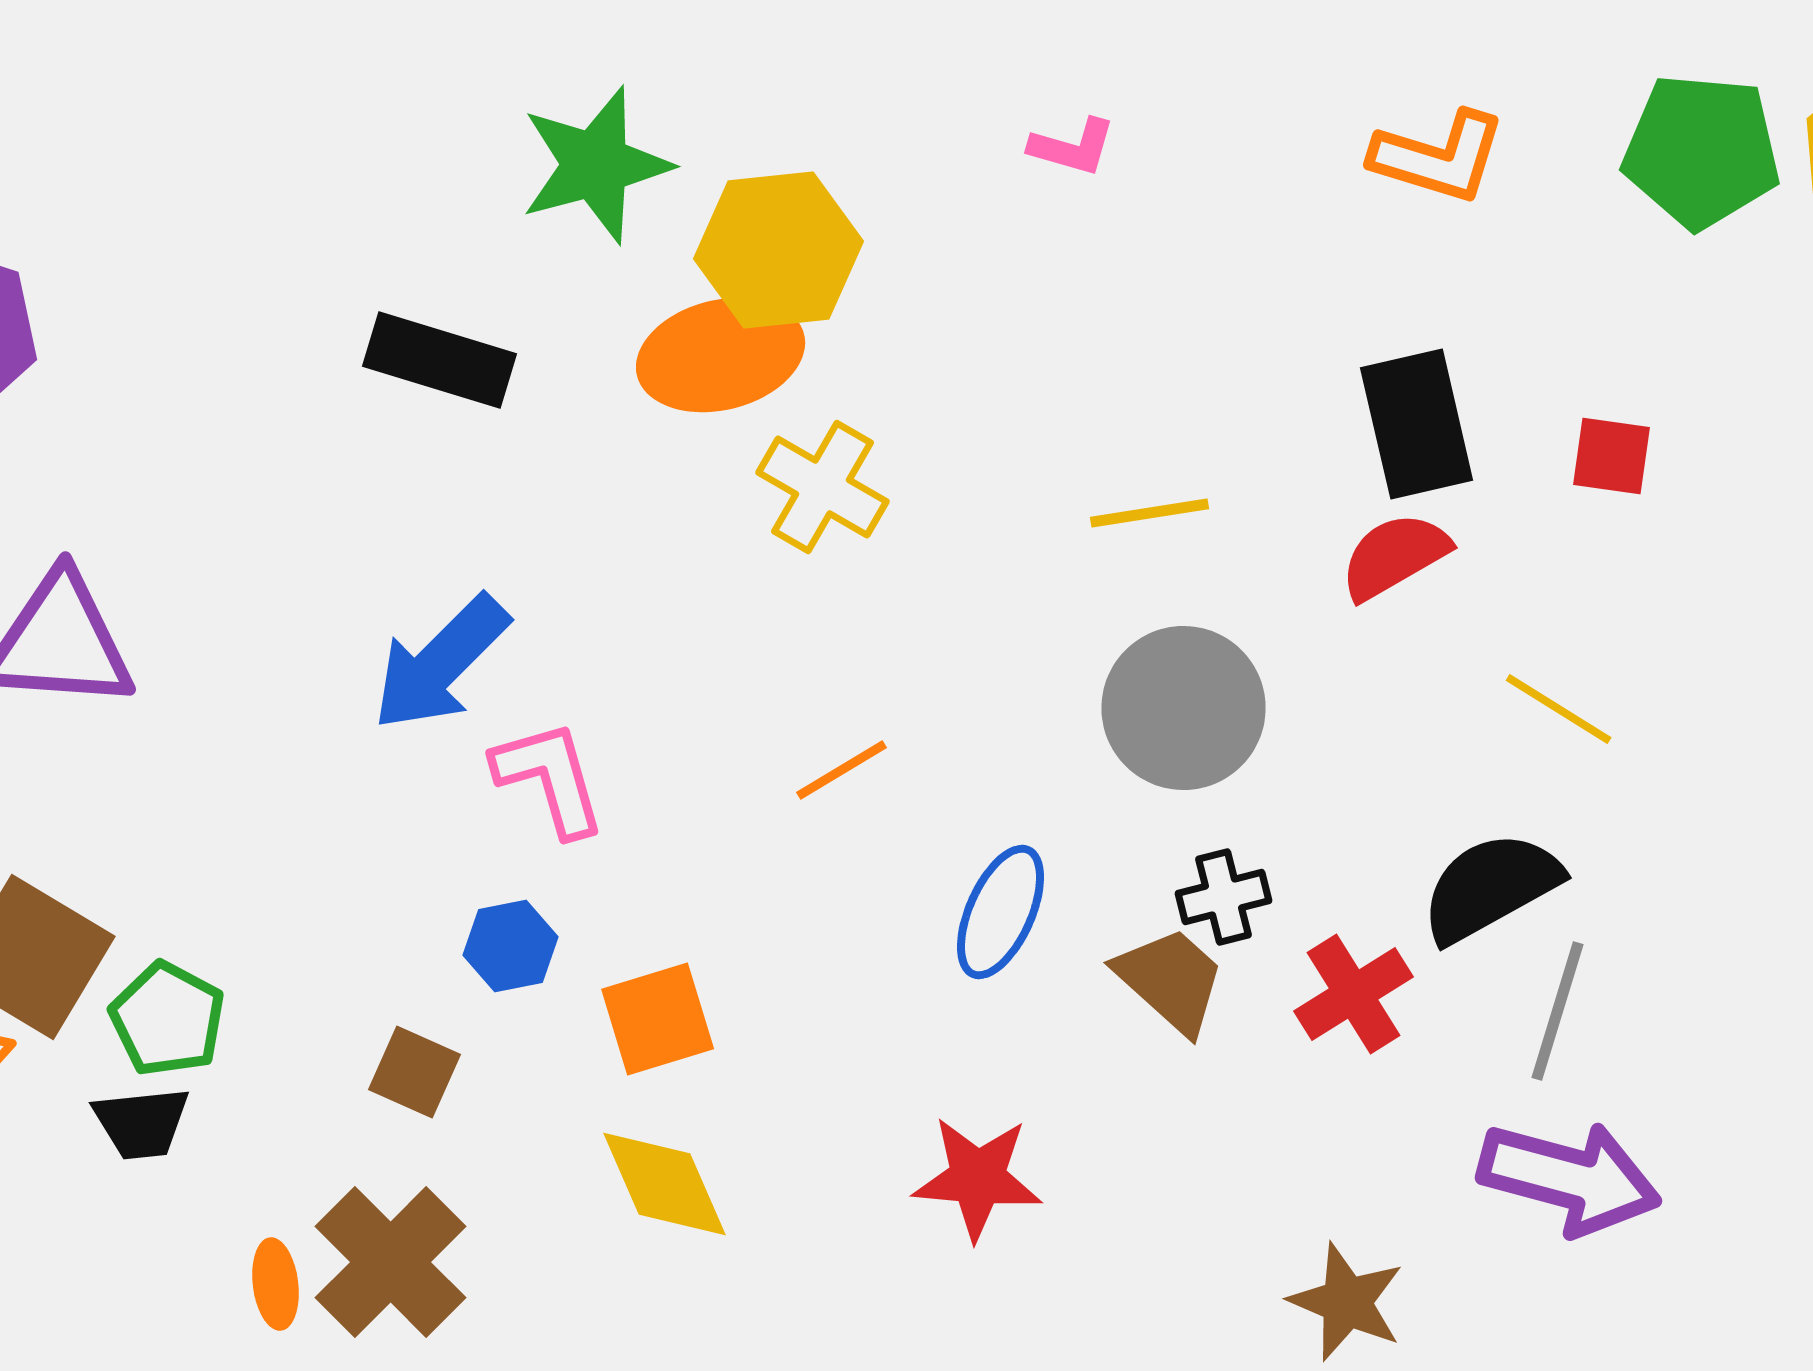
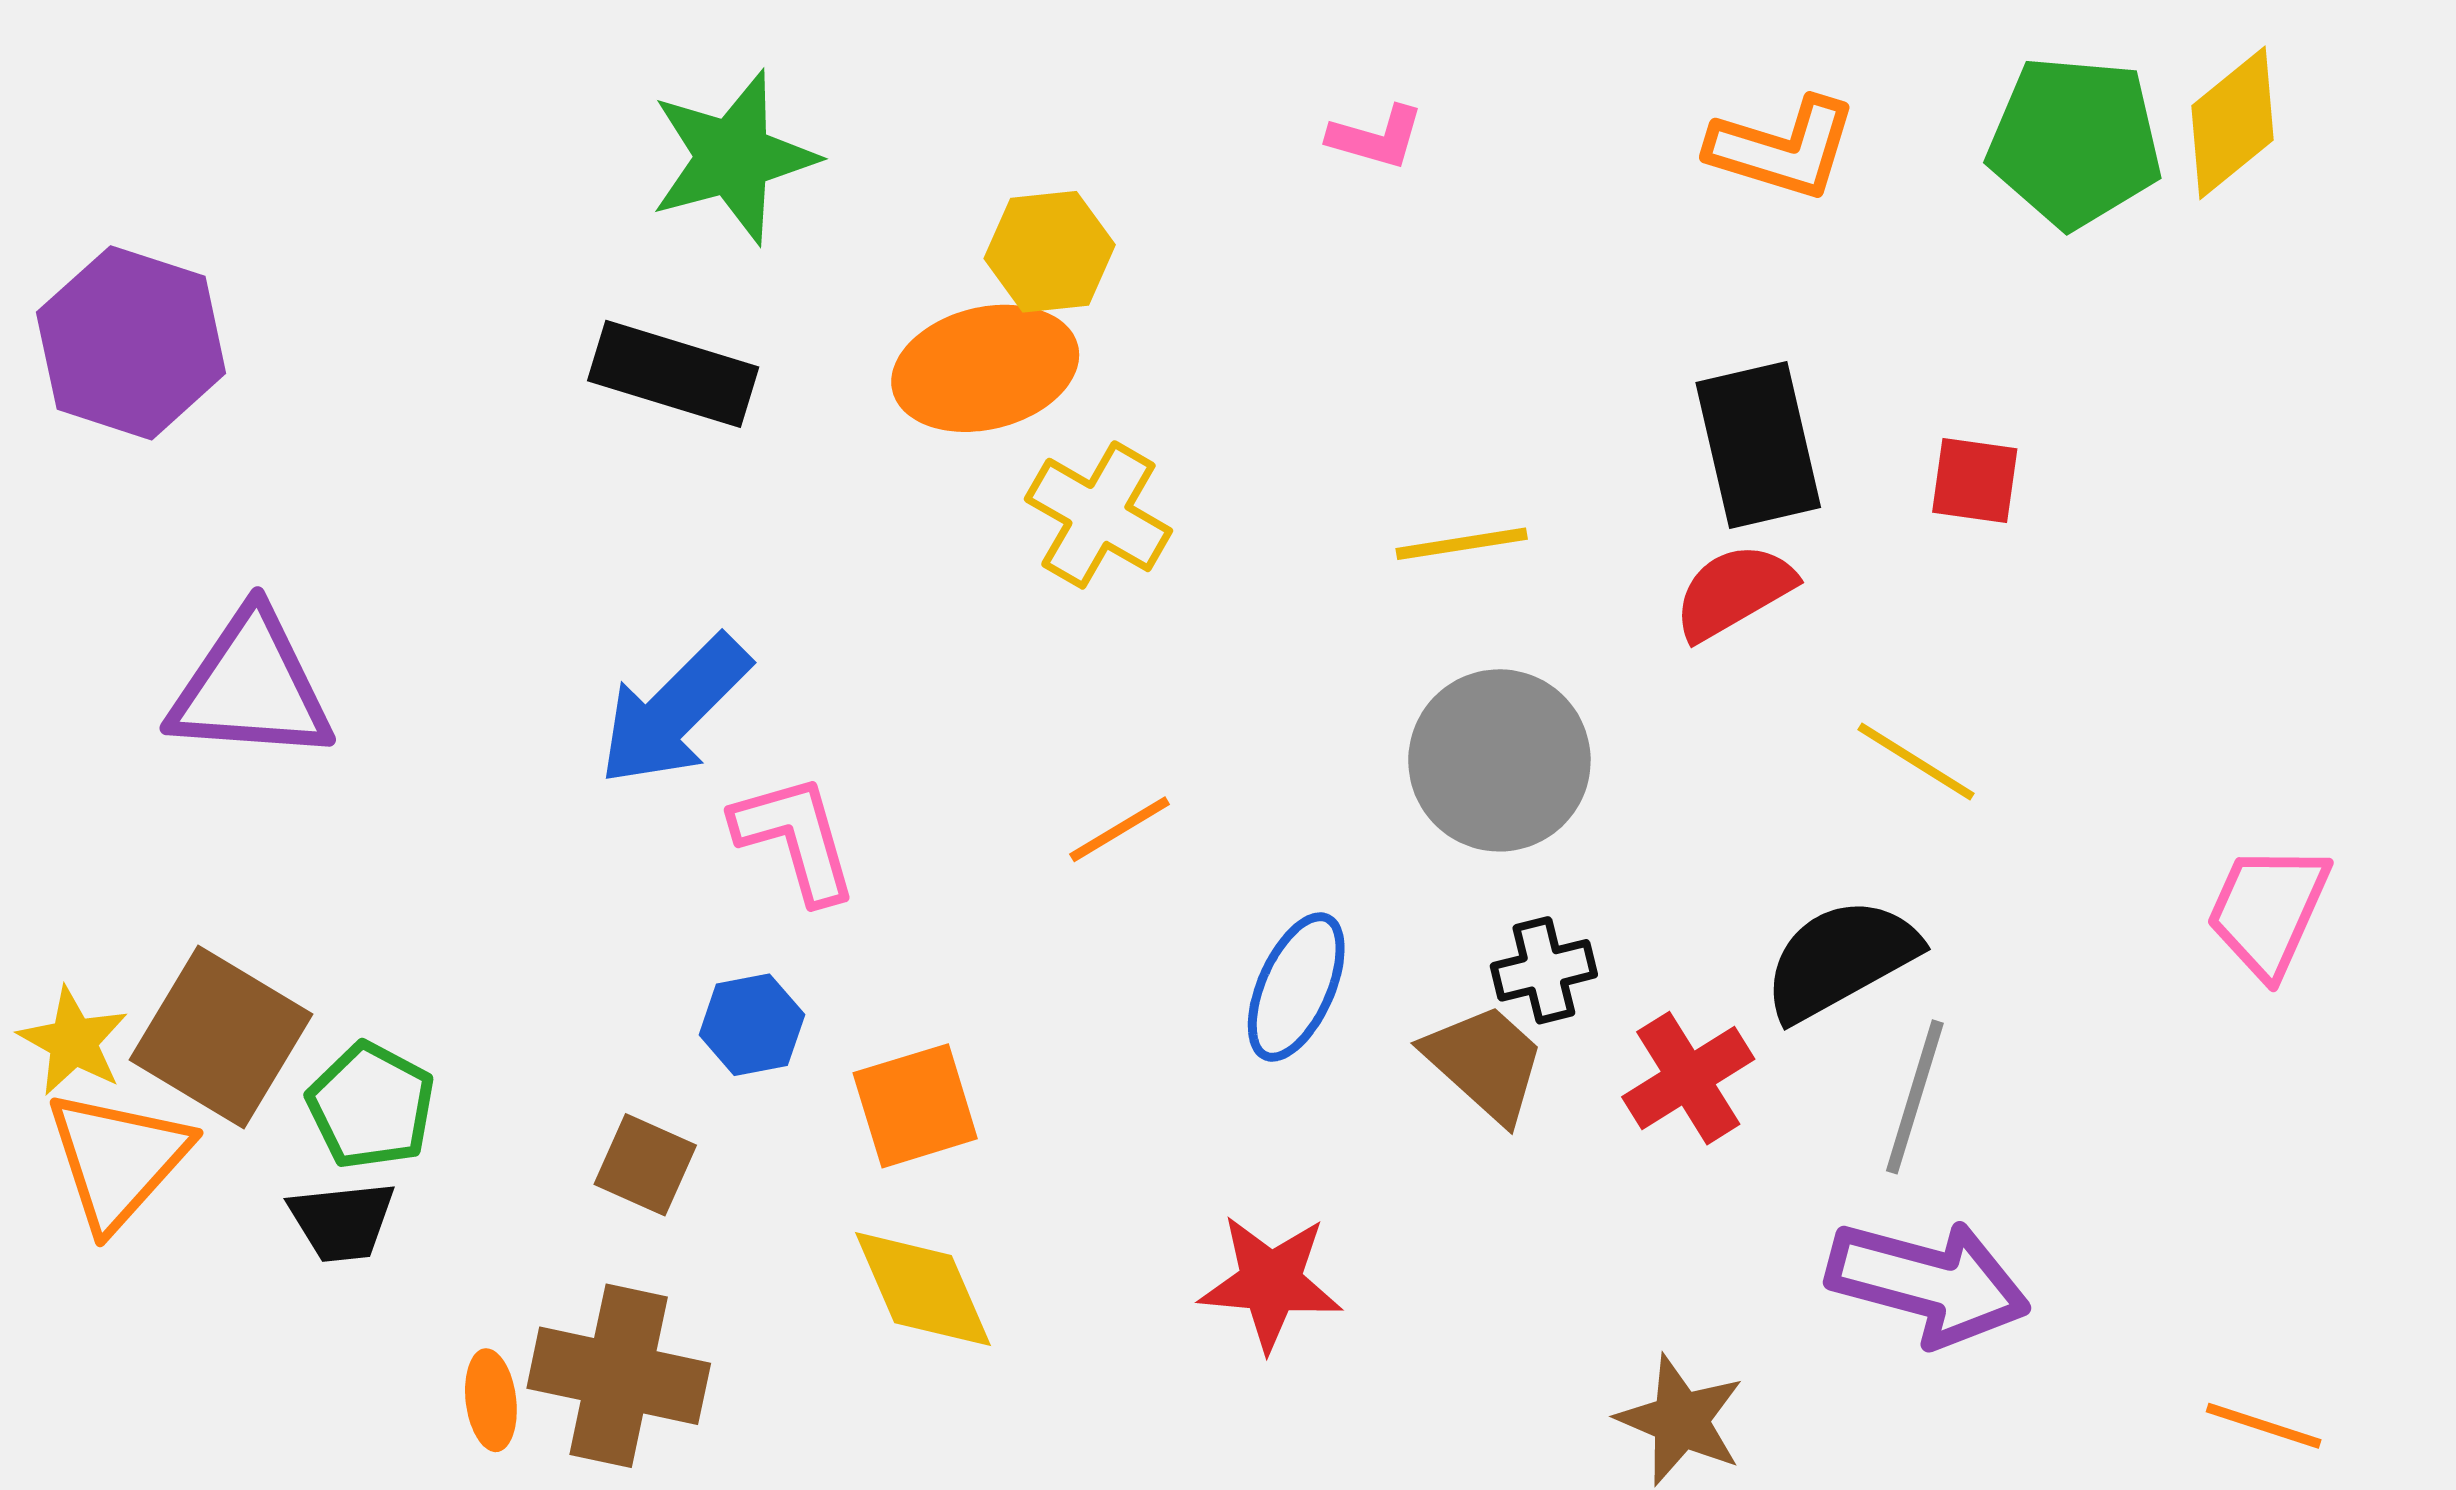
green star: (596, 165) -> (733, 157), moved
yellow hexagon: (779, 250) -> (1050, 252), size x0.7
brown cross: (391, 1262) -> (619, 1376), turned -33

